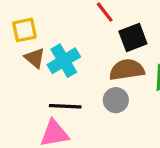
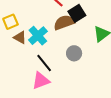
brown semicircle: (127, 70) -> (64, 22), moved
black line: (65, 106) -> (44, 63), turned 60

